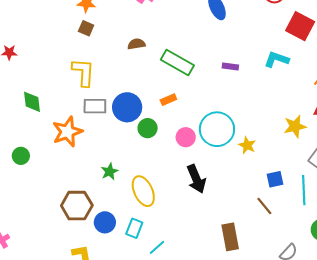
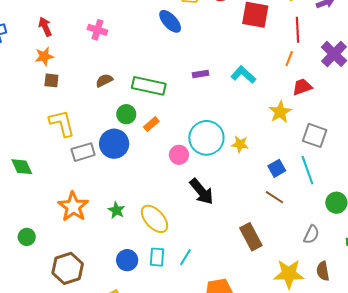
cyan L-shape: (277, 59) -> (243, 75), moved, turned 40
green circle: (148, 128) -> (126, 114), moved
orange star: (67, 132) -> (73, 207), moved
green circle: (21, 156) -> (27, 237), moved
brown hexagon: (77, 206) -> (68, 268), moved
cyan line: (157, 247) -> (185, 257), moved

